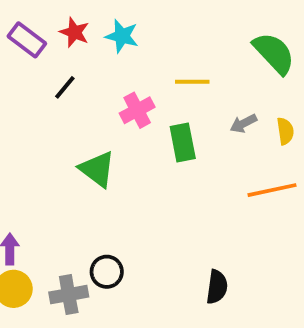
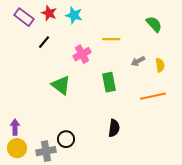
green semicircle: (274, 53) -> (154, 24), size x0.7
green rectangle: (183, 143) -> (109, 82), moved
black semicircle: (217, 287) -> (114, 128), moved

